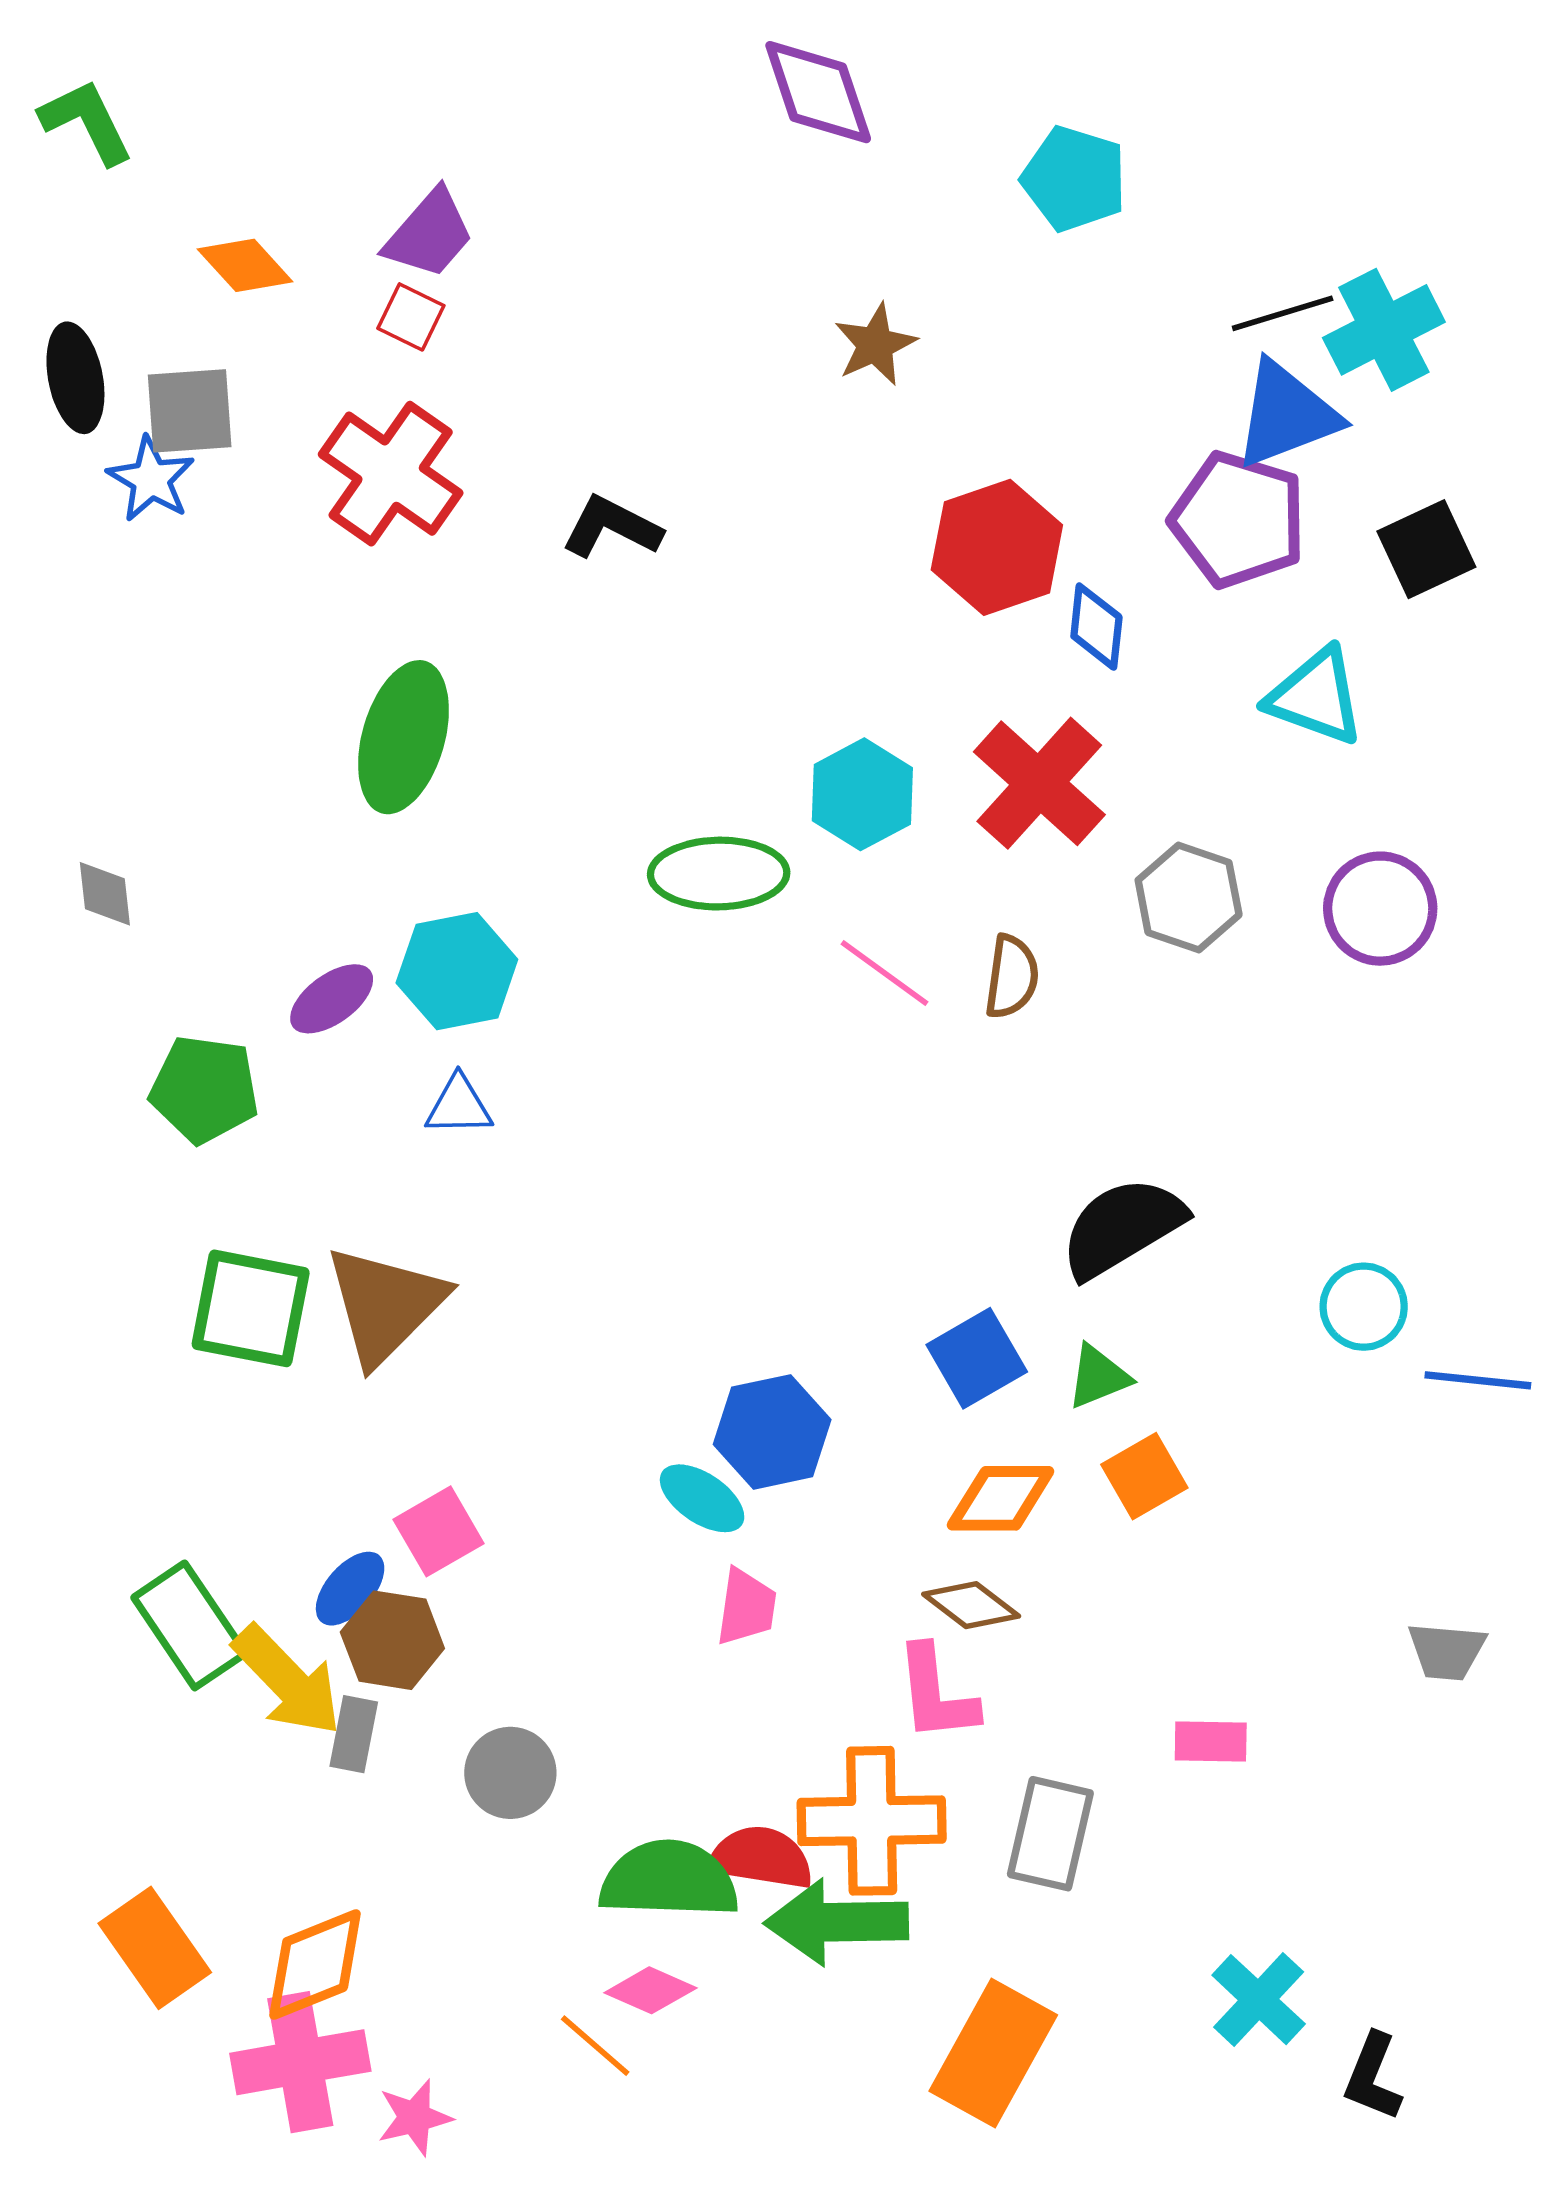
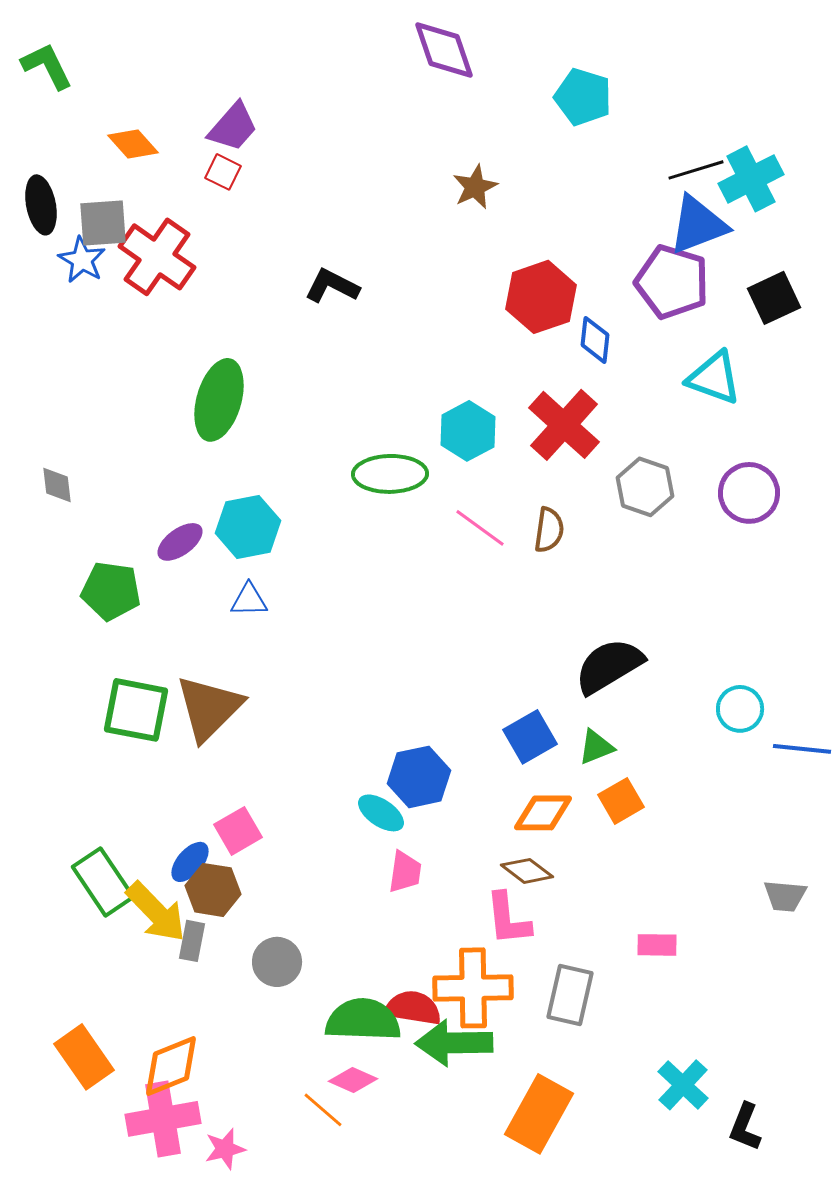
red cross: (391, 474) -> (157, 257), moved

